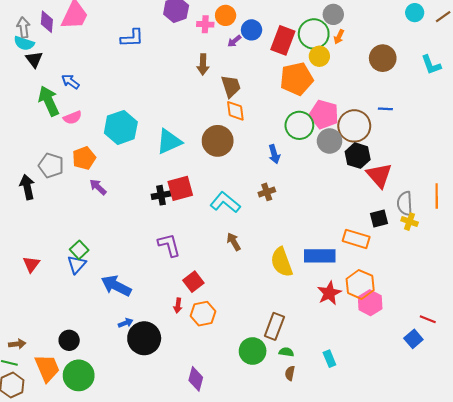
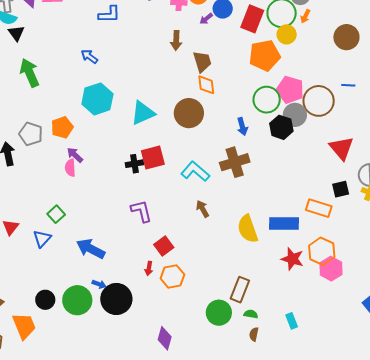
blue arrow: (70, 82) -> (89, 57), moved
pink semicircle: (73, 118) -> (70, 168), moved, turned 108
black hexagon: (358, 156) -> (281, 127), moved
brown cross: (267, 192) -> (235, 162), size x1.8
blue triangle: (77, 264) -> (42, 239), moved
red star: (329, 293) -> (292, 259), turned -30
blue arrow: (126, 323) -> (99, 284), turned 40
green circle: (79, 375) -> (77, 300), moved

